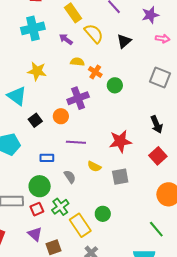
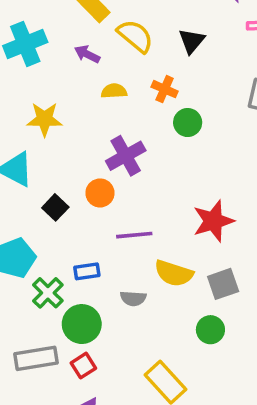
orange cross: (95, 72) -> (165, 89), moved
yellow semicircle: (94, 166) -> (174, 273), size x1.5
gray semicircle: (70, 177) -> (133, 298), turned 136
green cross: (60, 207) -> (48, 293), moved
green circle: (103, 214) -> (210, 330), moved

